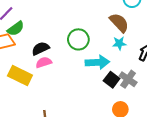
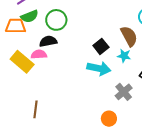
green circle: (78, 39) -> (56, 20), moved
pink semicircle: (44, 62) -> (39, 54), moved
black square: (112, 80) -> (101, 46), moved

